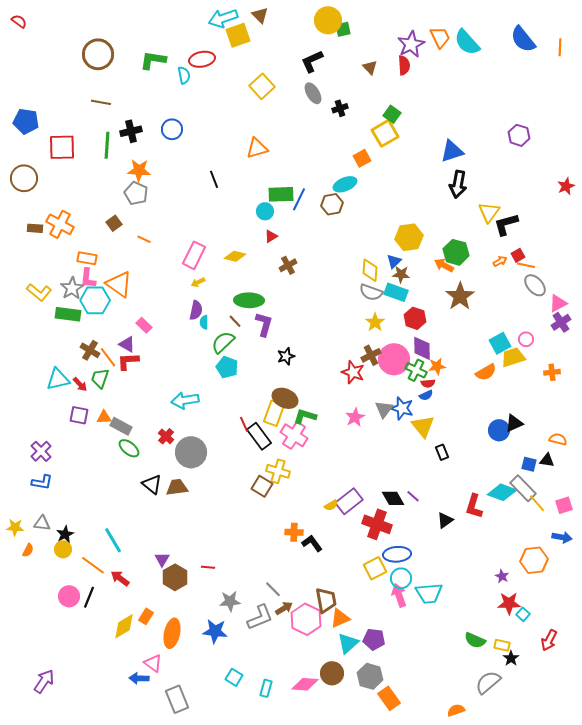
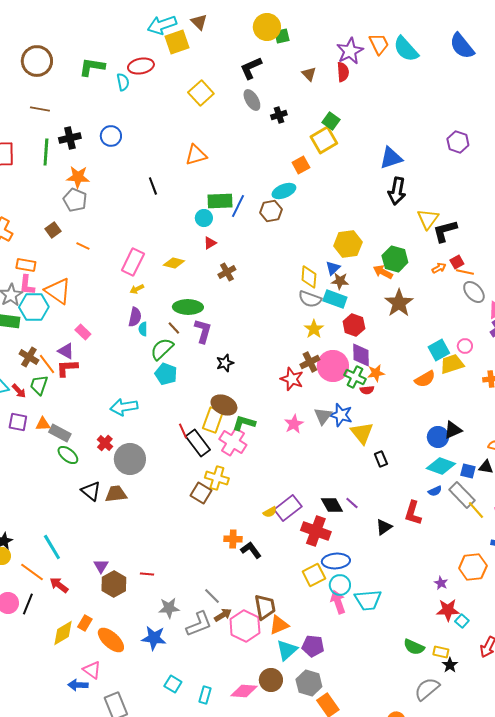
blue semicircle: (426, 395) -> (435, 491), moved
cyan diamond: (502, 492) -> (441, 466), moved
orange ellipse: (172, 633) -> (111, 640), turned -60

